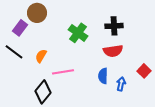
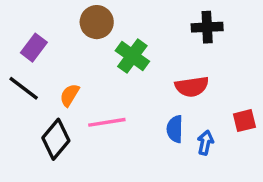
brown circle: (37, 13) -> (97, 22), moved
black cross: (114, 26) -> (207, 27), moved
red square: (144, 71) -> (244, 121), turned 32
black diamond: (43, 92) -> (56, 139), moved

